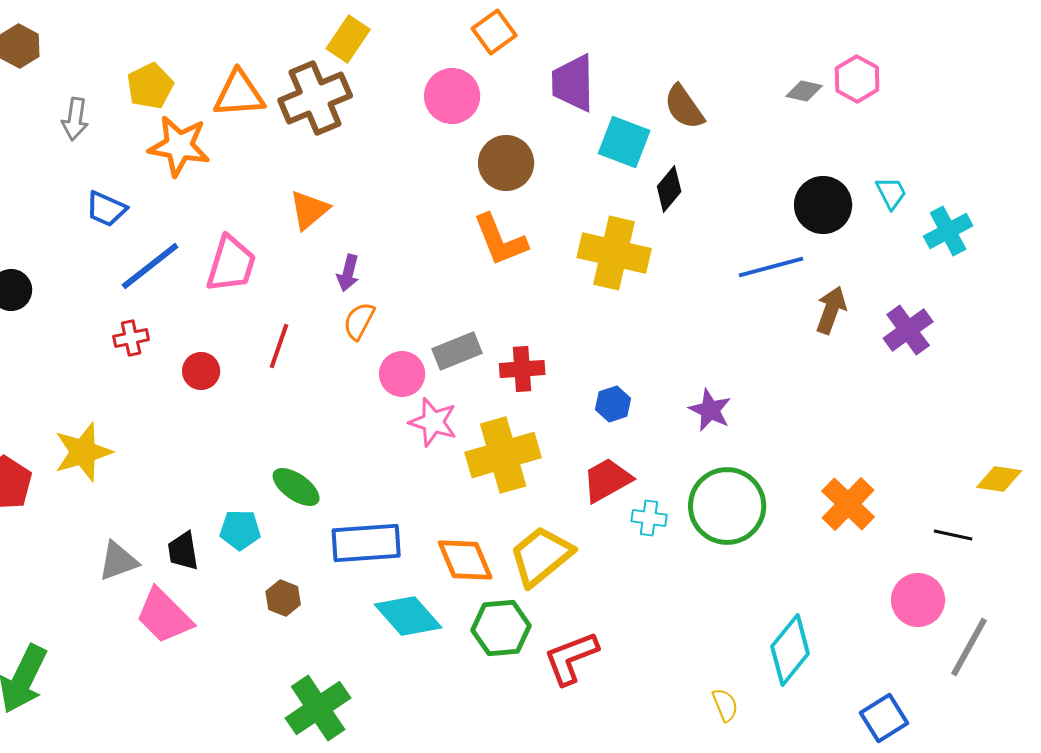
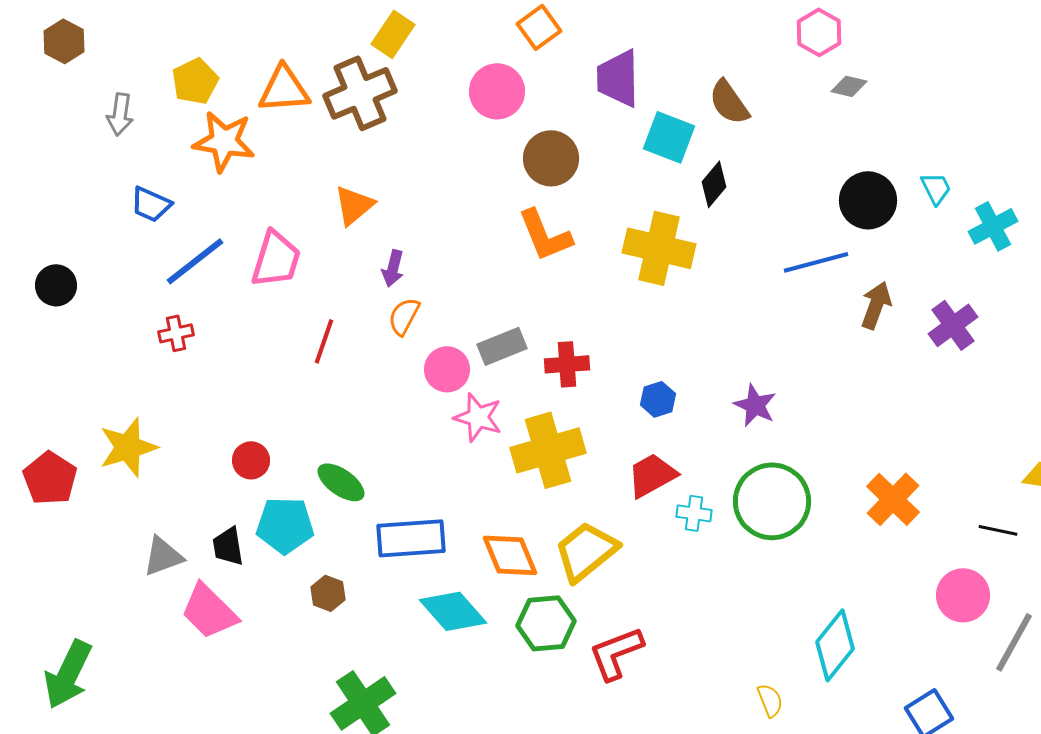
pink hexagon: (857, 79) -> (819, 32), moved
red circle: (201, 371) -> (251, 460), moved
cyan pentagon: (240, 530) -> (285, 525), size x1.4

